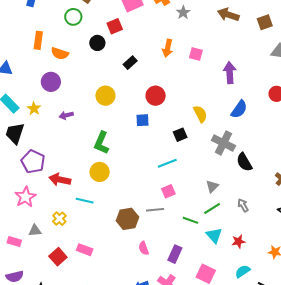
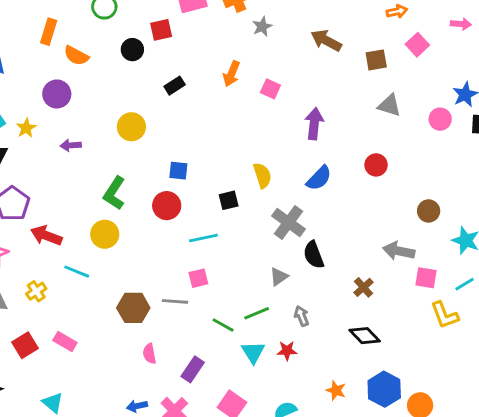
red circle: (156, 96) -> (167, 206), moved
gray triangle: (212, 186) -> (279, 277), moved
red star: (238, 241) -> (287, 351), moved

